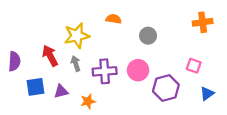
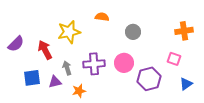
orange cross: (203, 22) -> (184, 31), moved
purple semicircle: (14, 61) -> (16, 44), moved, turned 42
gray arrow: (76, 63) -> (67, 68), moved

